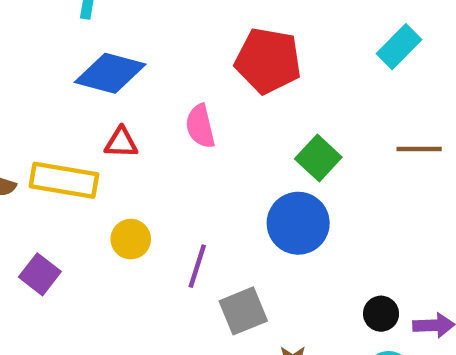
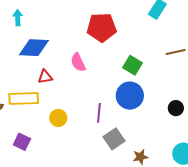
purple line: (197, 266) -> (99, 113), moved
black circle: (381, 314) -> (176, 108), moved

